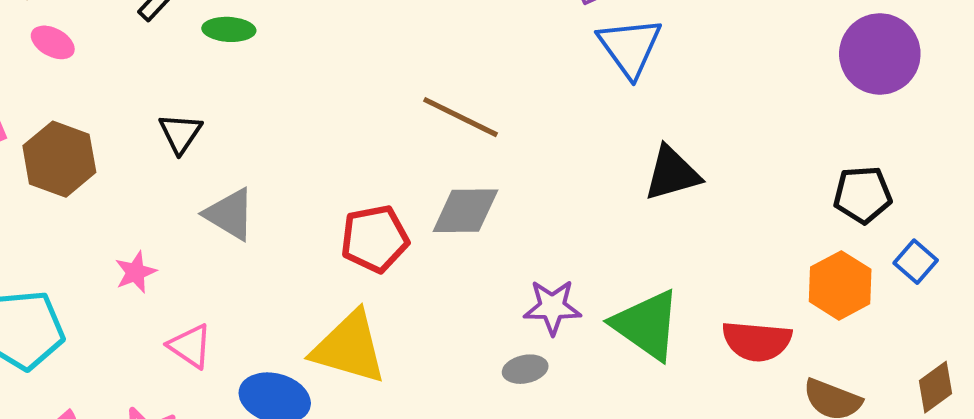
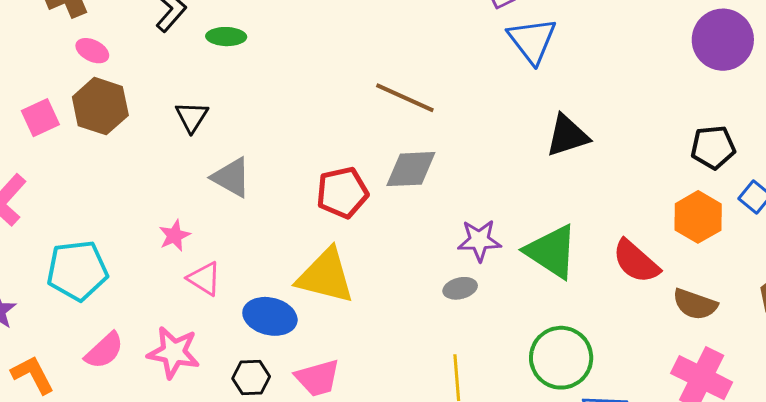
brown hexagon: (59, 159) -> (100, 106), moved
pink star: (135, 272) -> (174, 236), moved
red semicircle: (757, 341) -> (636, 261), turned 38

